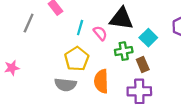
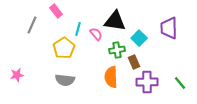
yellow pentagon: (77, 59) -> (64, 48), moved
pink star: (12, 68) -> (17, 75), moved
orange semicircle: (101, 81) -> (111, 77), moved
purple cross: (139, 91) -> (147, 82), moved

